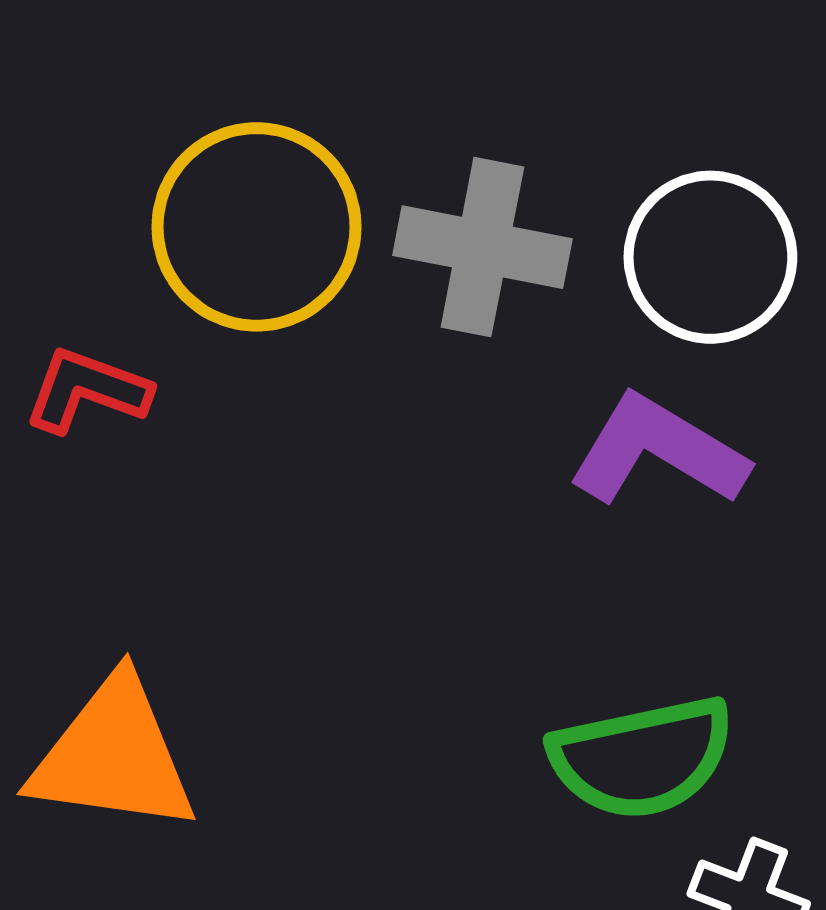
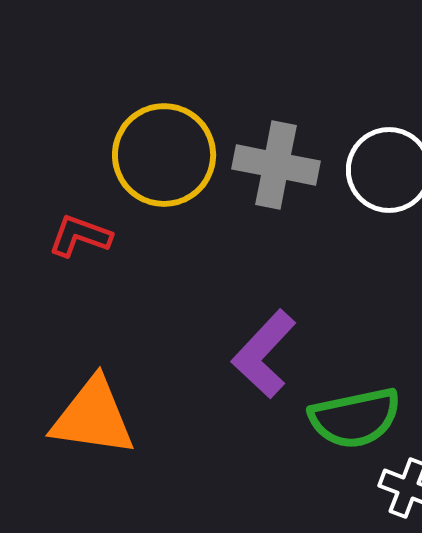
purple L-shape: (658, 451) -> (264, 354), moved, turned -78

